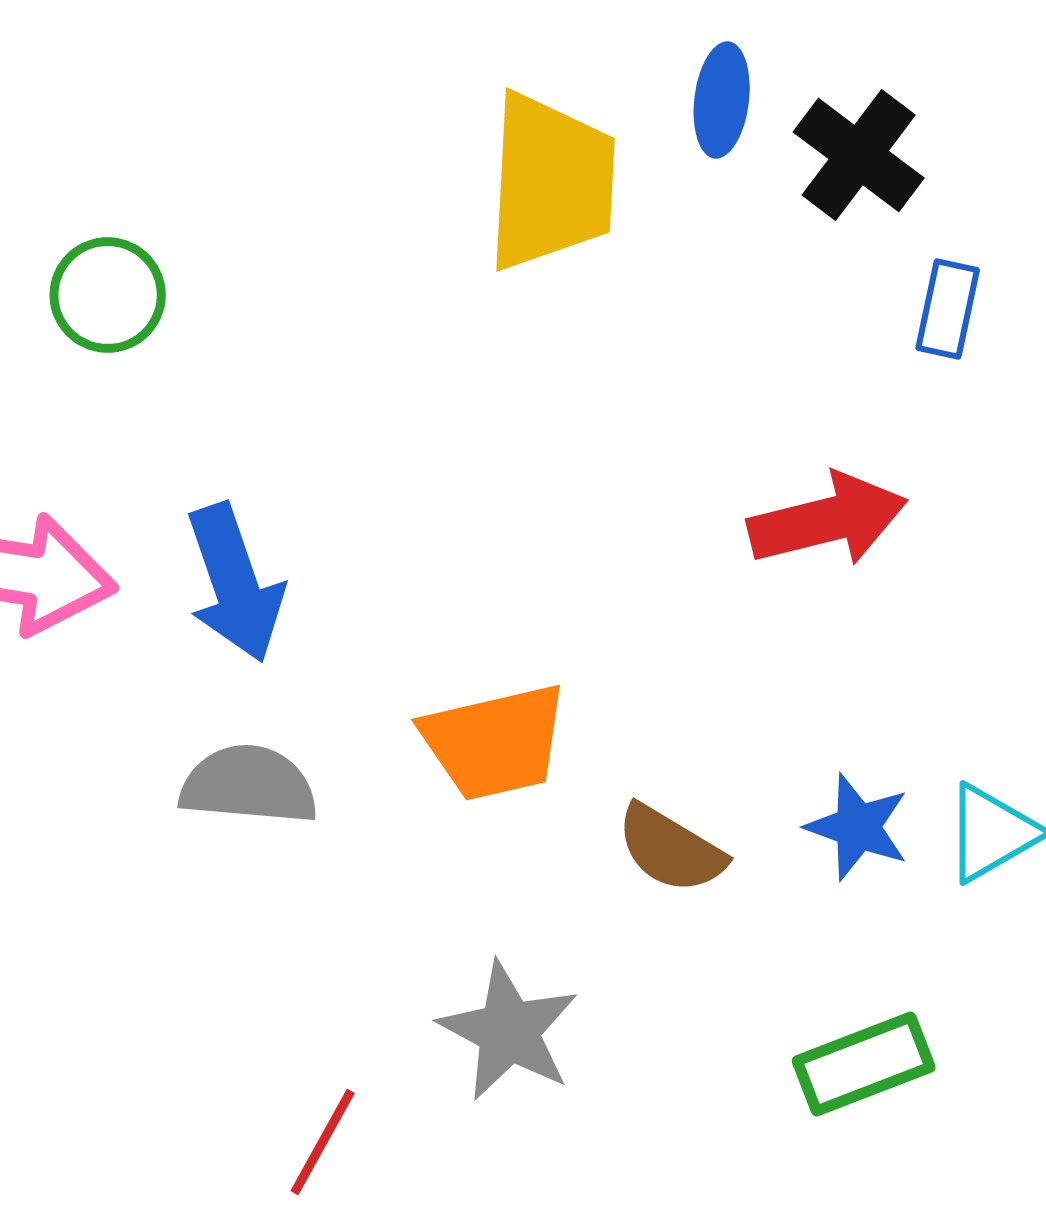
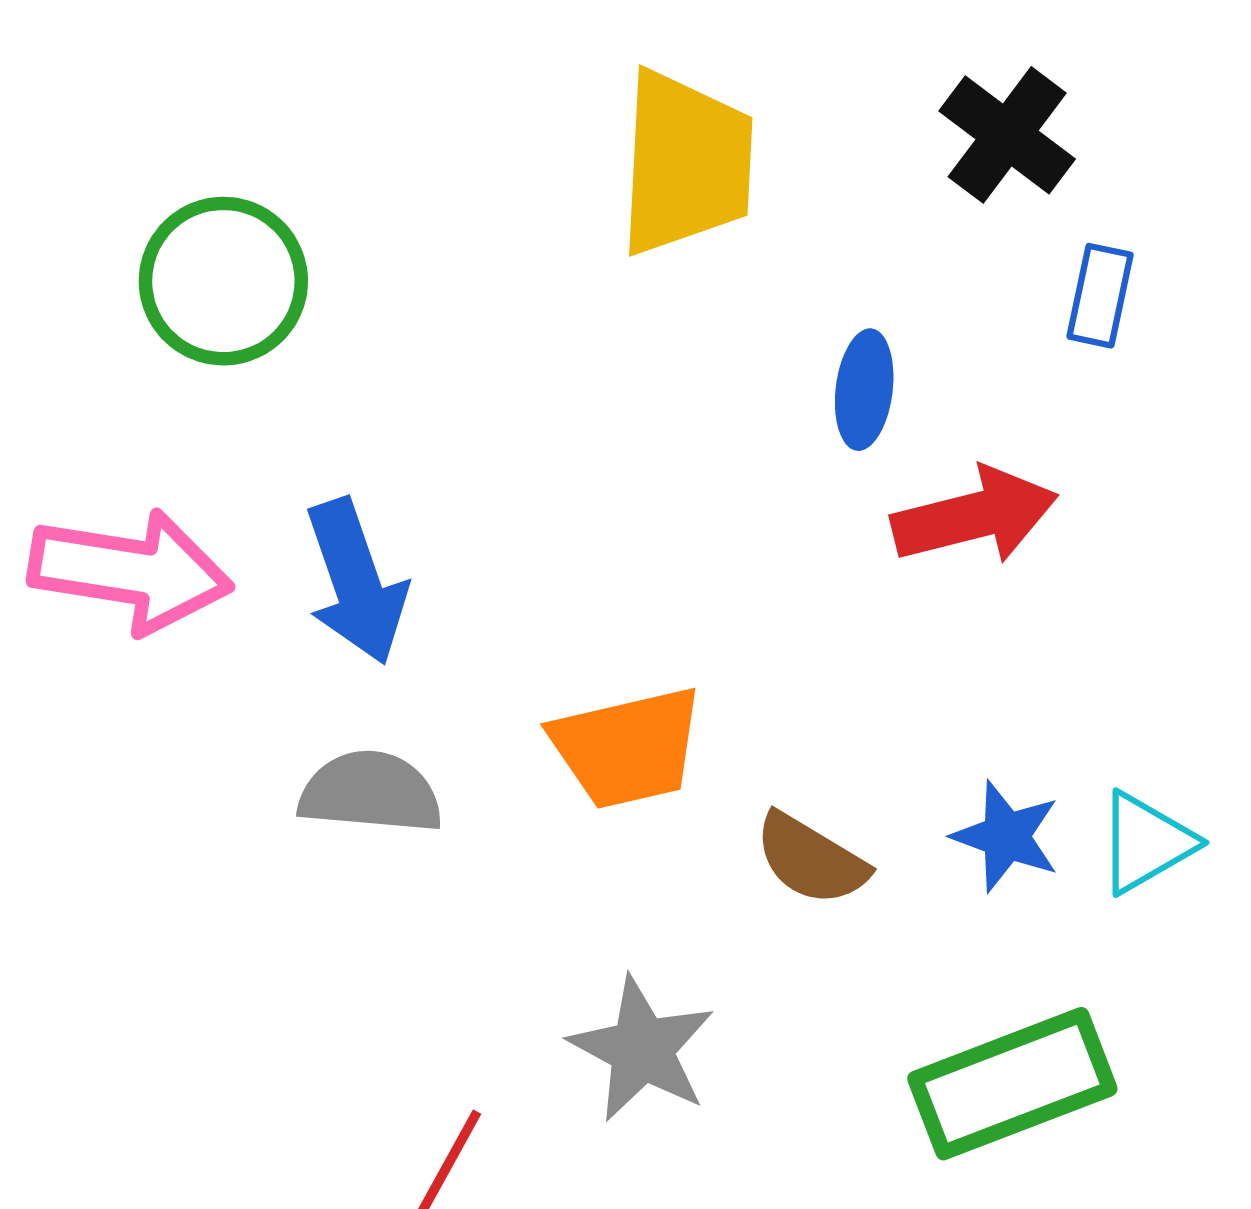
blue ellipse: (722, 100) -> (864, 390), moved
green circle: (108, 295) -> (223, 281), size x1.4
green rectangle: (864, 1064) -> (1012, 1084), size x1.4

